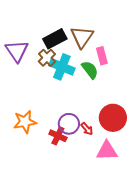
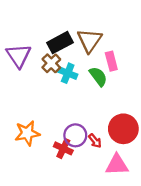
cyan cross: (62, 67) -> (68, 73), size x0.7

